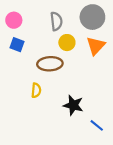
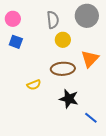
orange triangle: (96, 46) -> (90, 59), moved
brown ellipse: (50, 64) -> (63, 69), moved
yellow semicircle: (36, 90) -> (34, 85), turned 64

